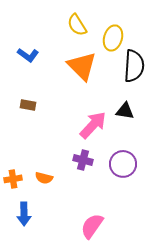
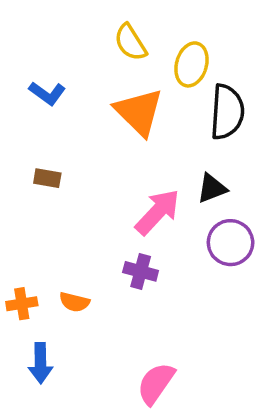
black triangle: (125, 111) -> (212, 188), turned -30
purple circle: (123, 164) -> (231, 243), moved

